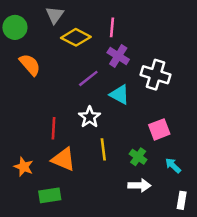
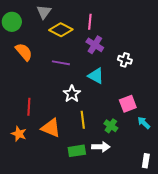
white cross: (156, 75) -> (125, 60), size x0.6
purple line: (88, 78) -> (61, 63), moved, turned 48
red line: (53, 128) -> (29, 107), moved
cyan arrow: (173, 165) -> (144, 123), moved
white arrow: (139, 185) -> (101, 147), moved
green rectangle: (50, 195) -> (77, 151), moved

